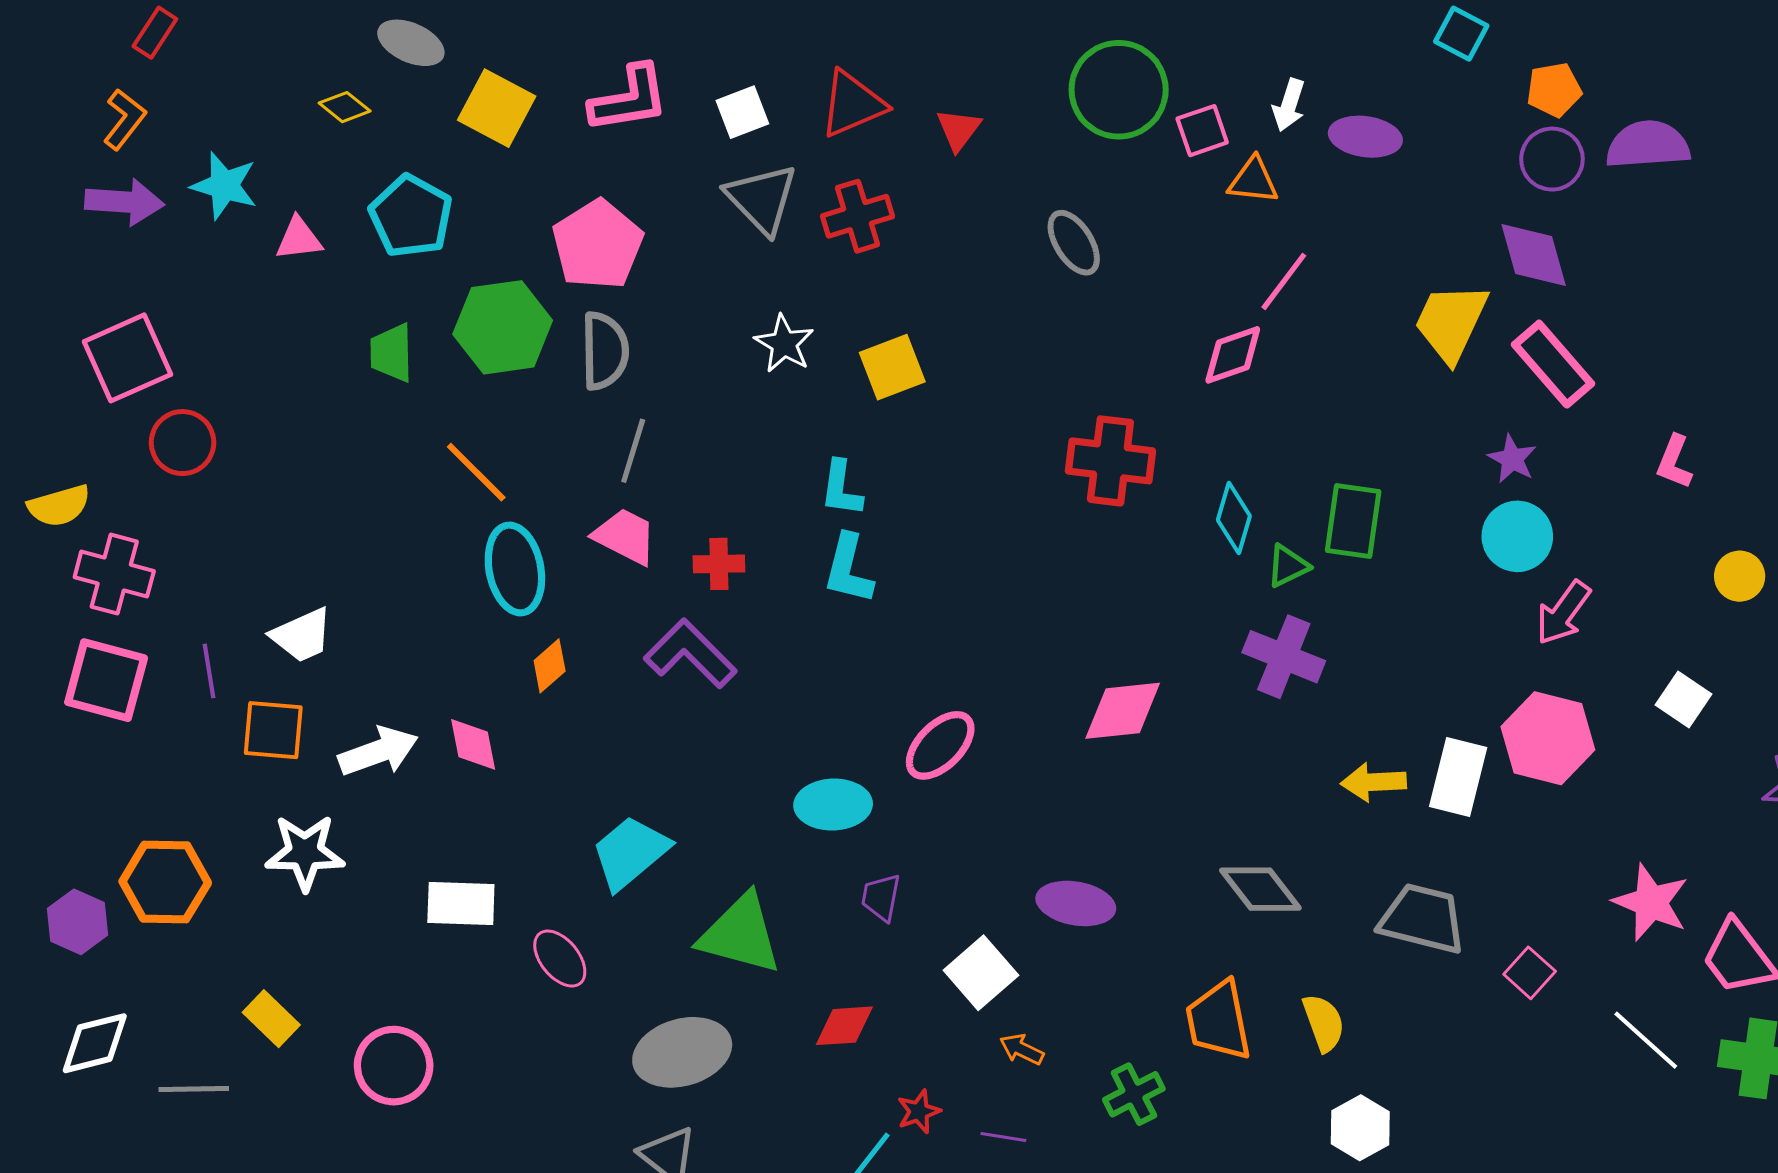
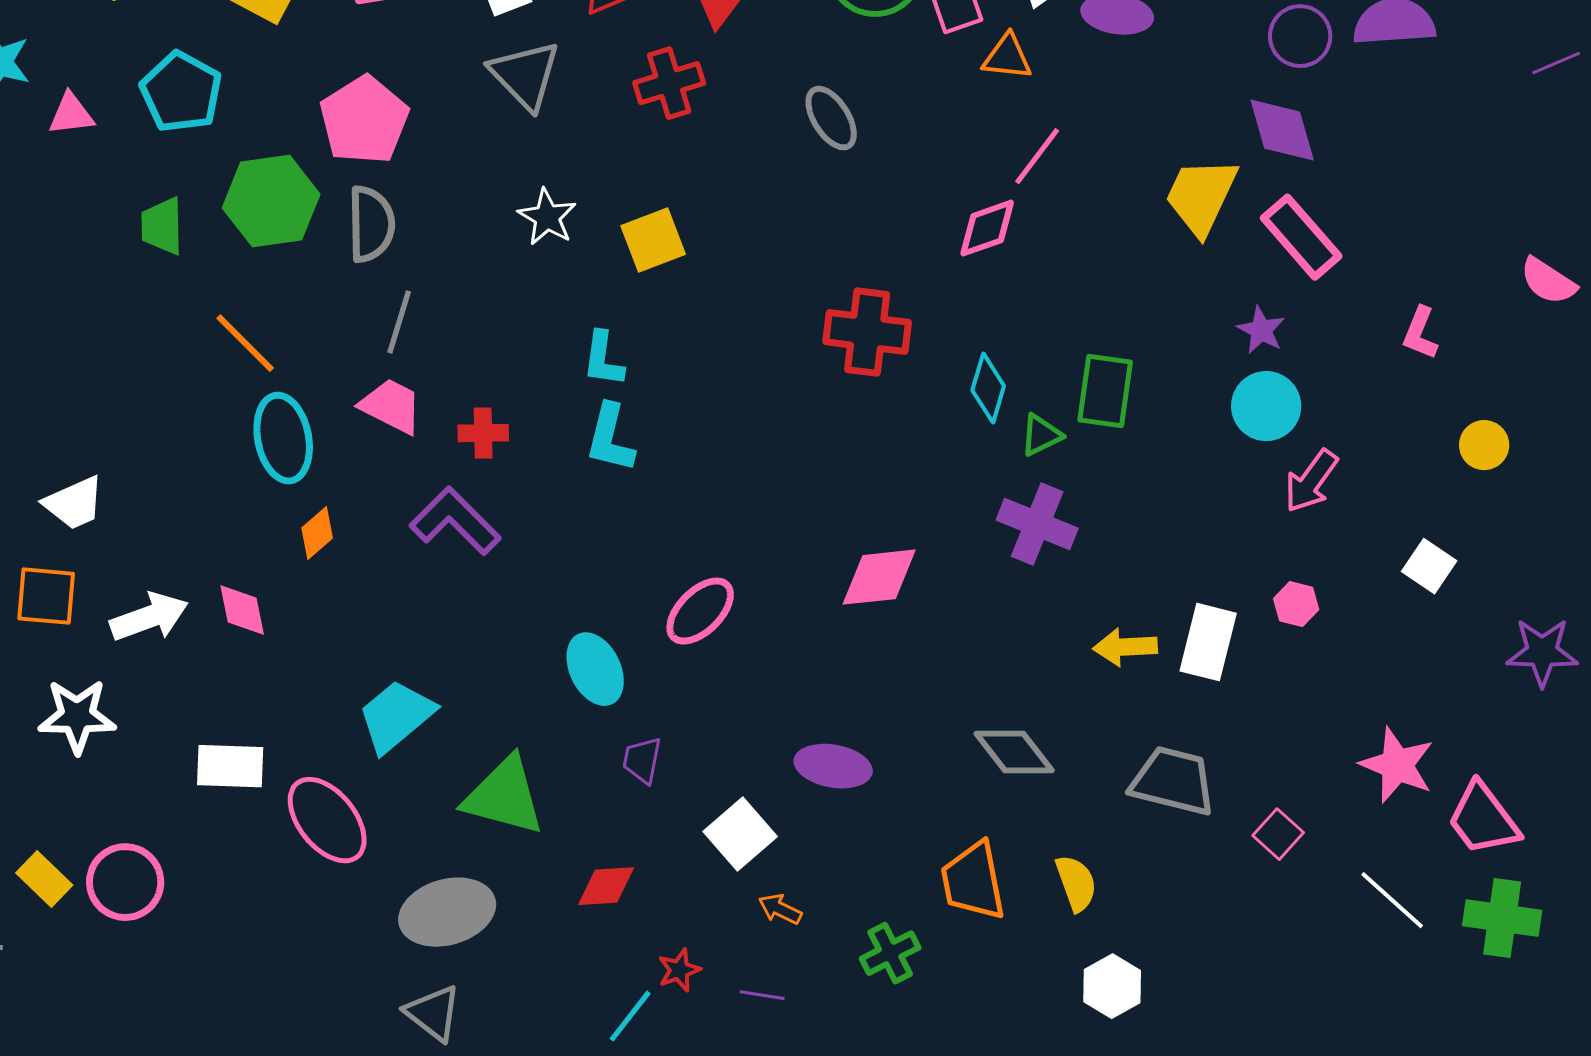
red cross: (858, 216) -> (669, 83), moved
pink hexagon: (1548, 738) -> (1296, 604), size x0.5
cyan ellipse: (833, 805) -> (595, 669), turned 66
pink ellipse: (560, 959) -> (327, 820), size x1.5
pink circle: (394, 1066) -> (125, 882), moved

